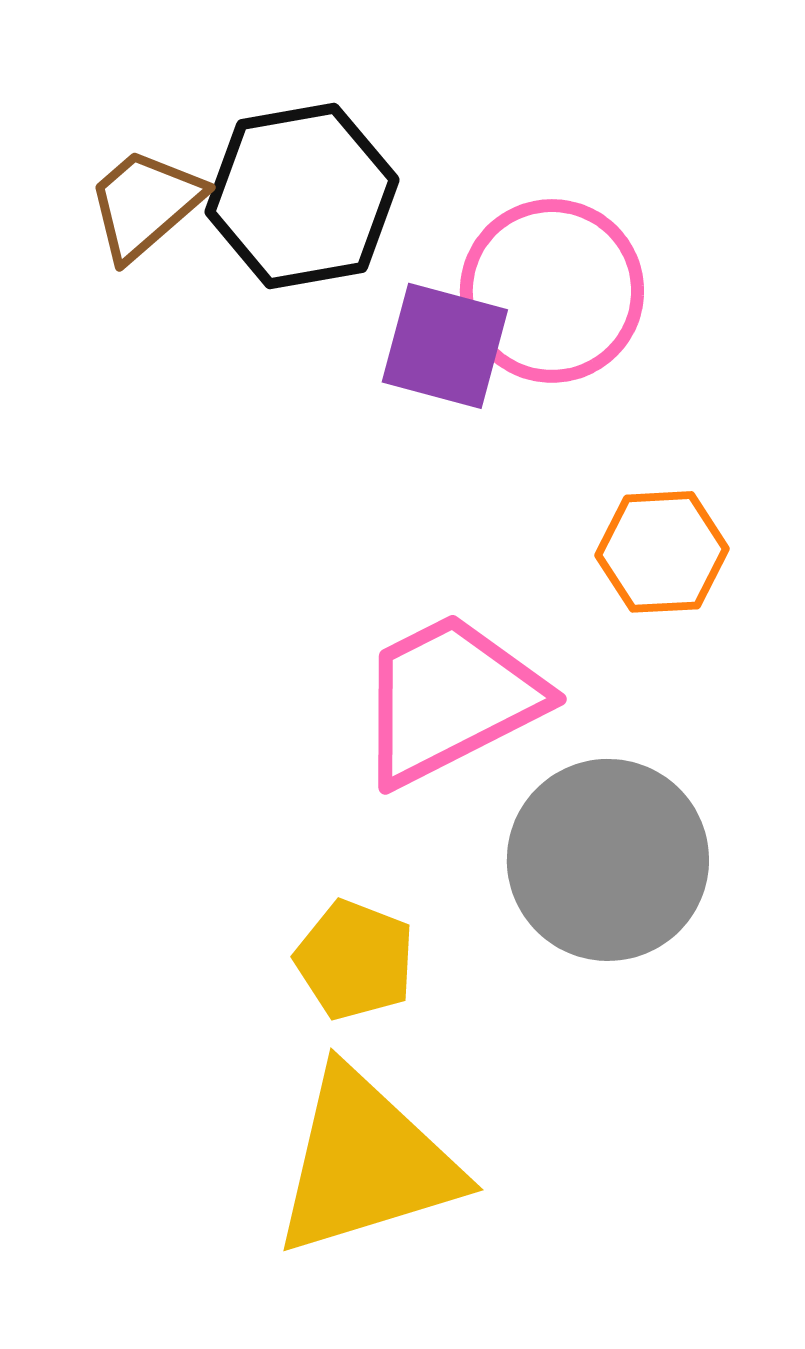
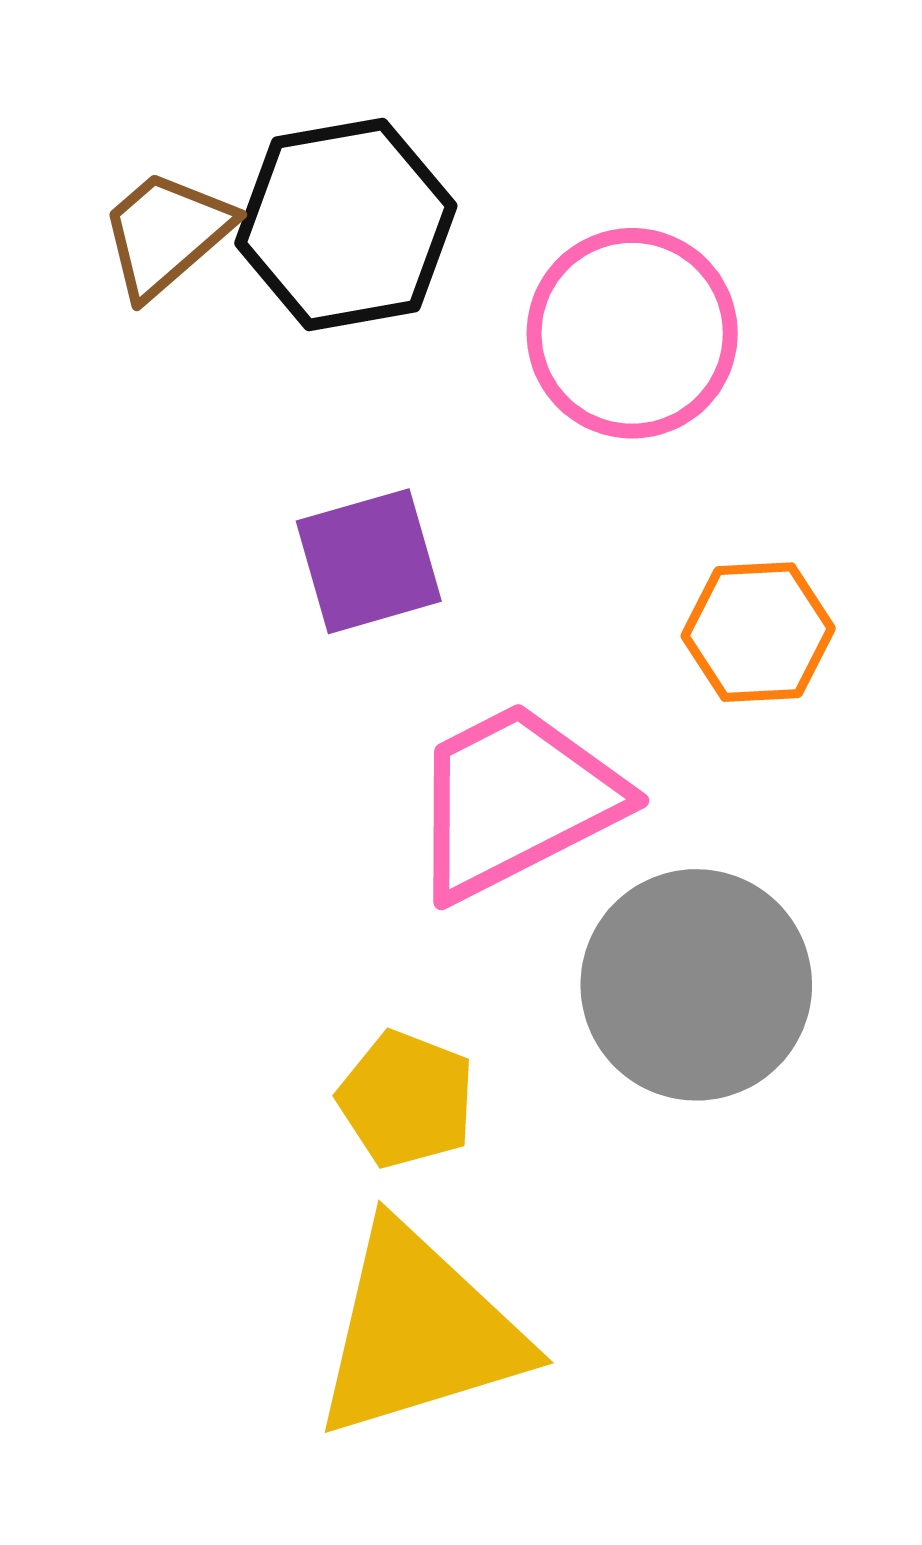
purple square: (445, 346) -> (369, 561), moved, turned -31

